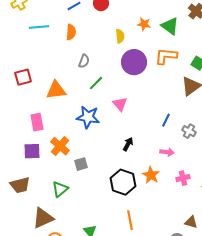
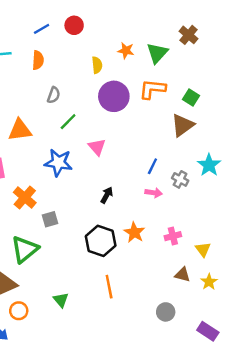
green triangle: (170, 26) -> (157, 53), turned 36
pink arrow: (167, 152) -> (154, 193), moved
green triangle: (60, 189) -> (25, 249), size x1.4
brown triangle: (191, 222) -> (183, 275), moved

